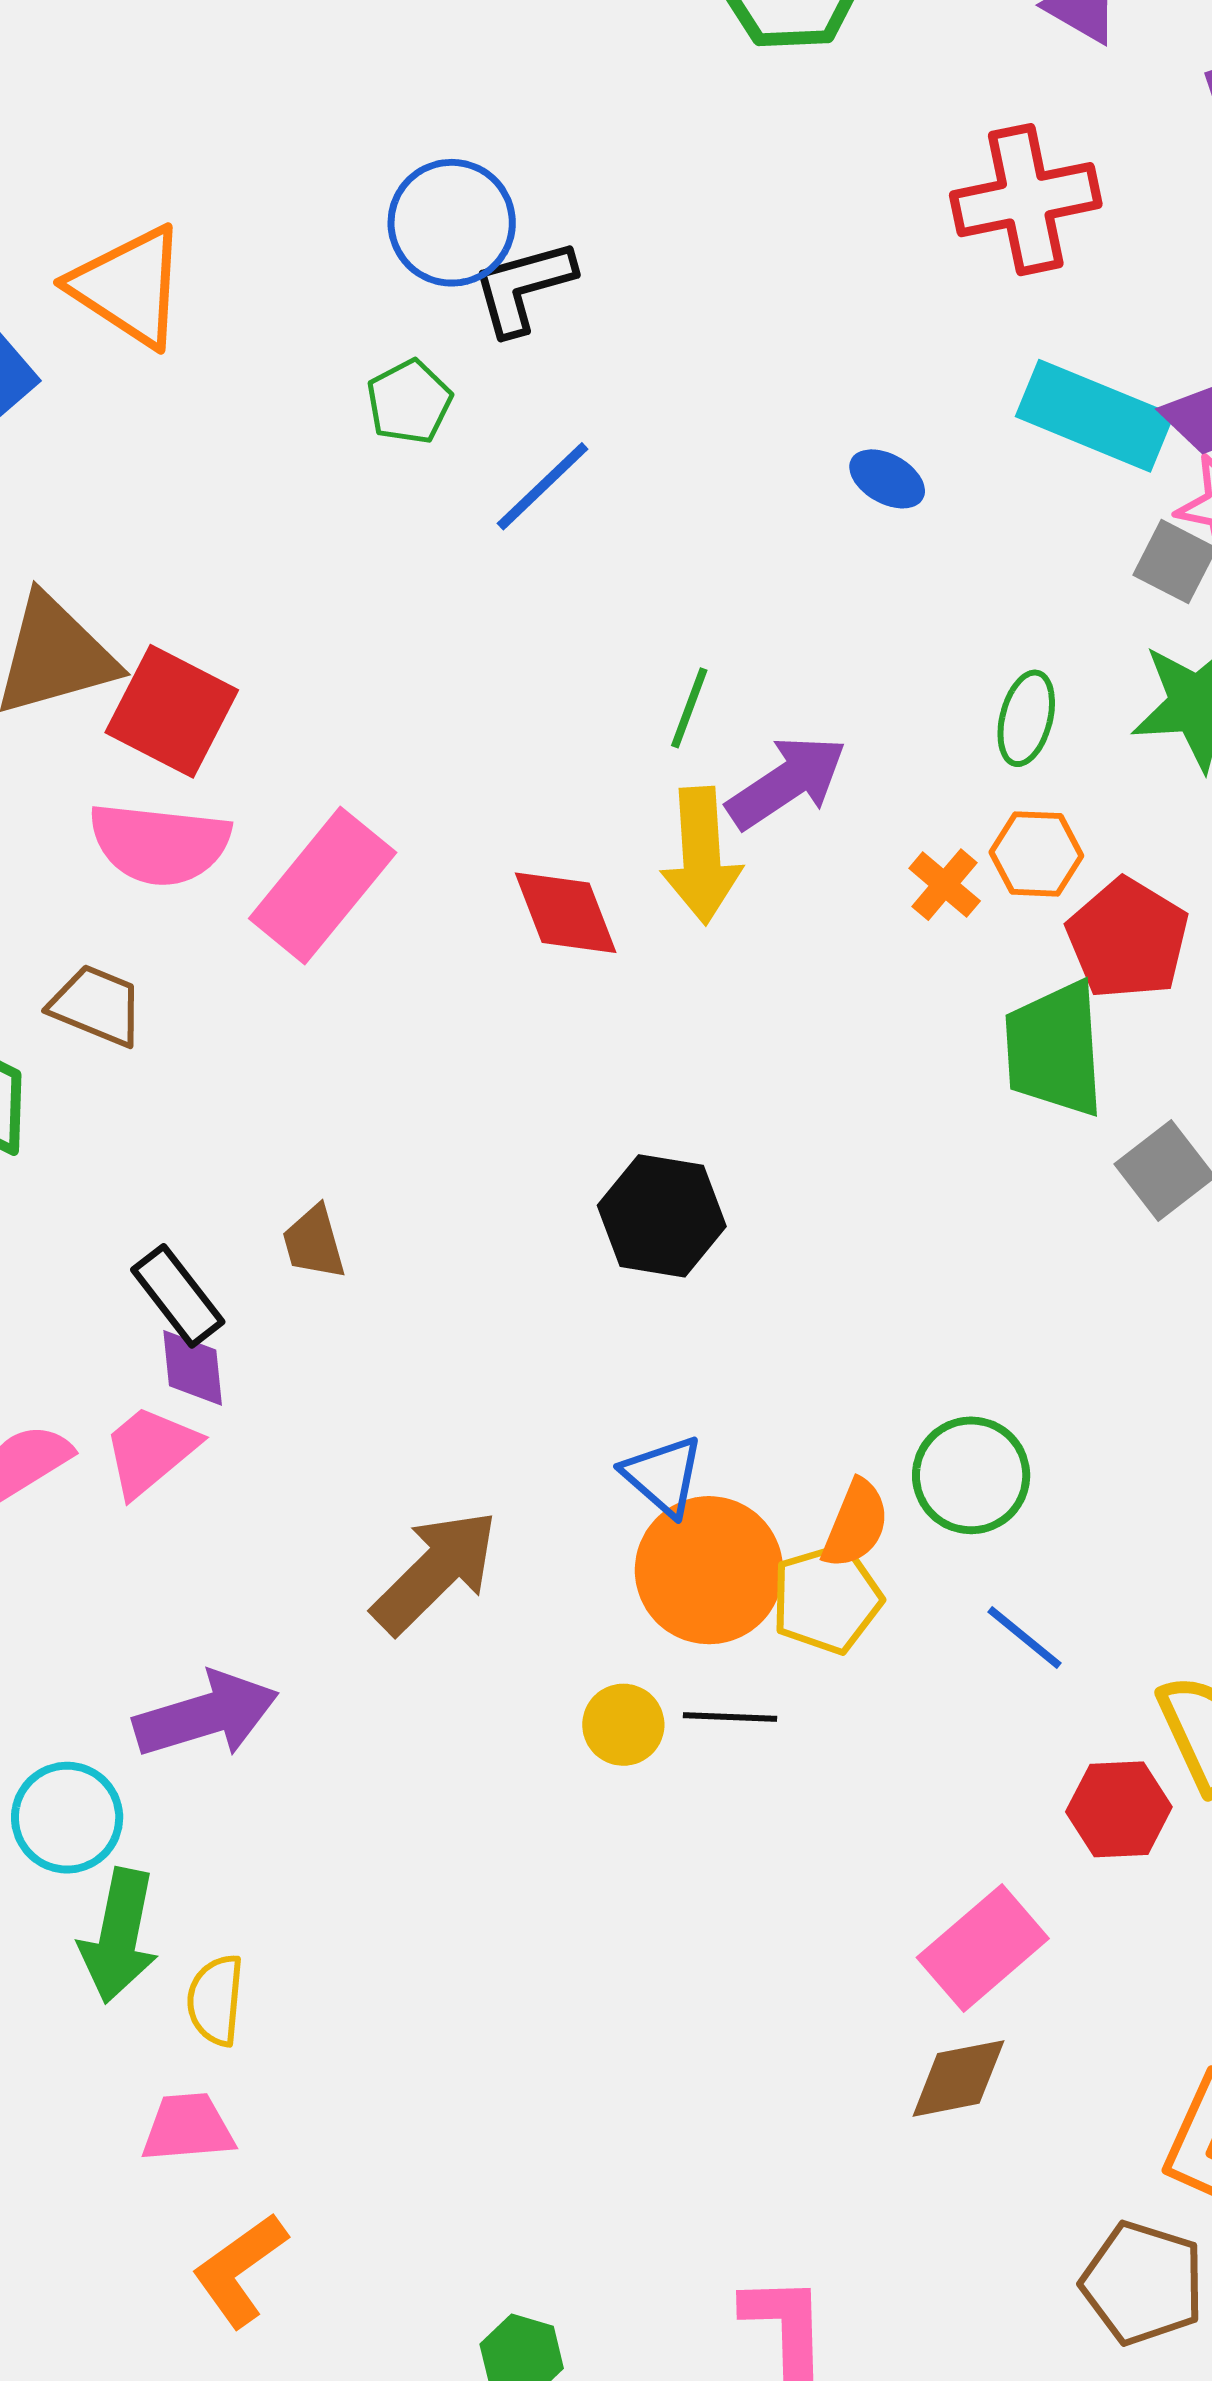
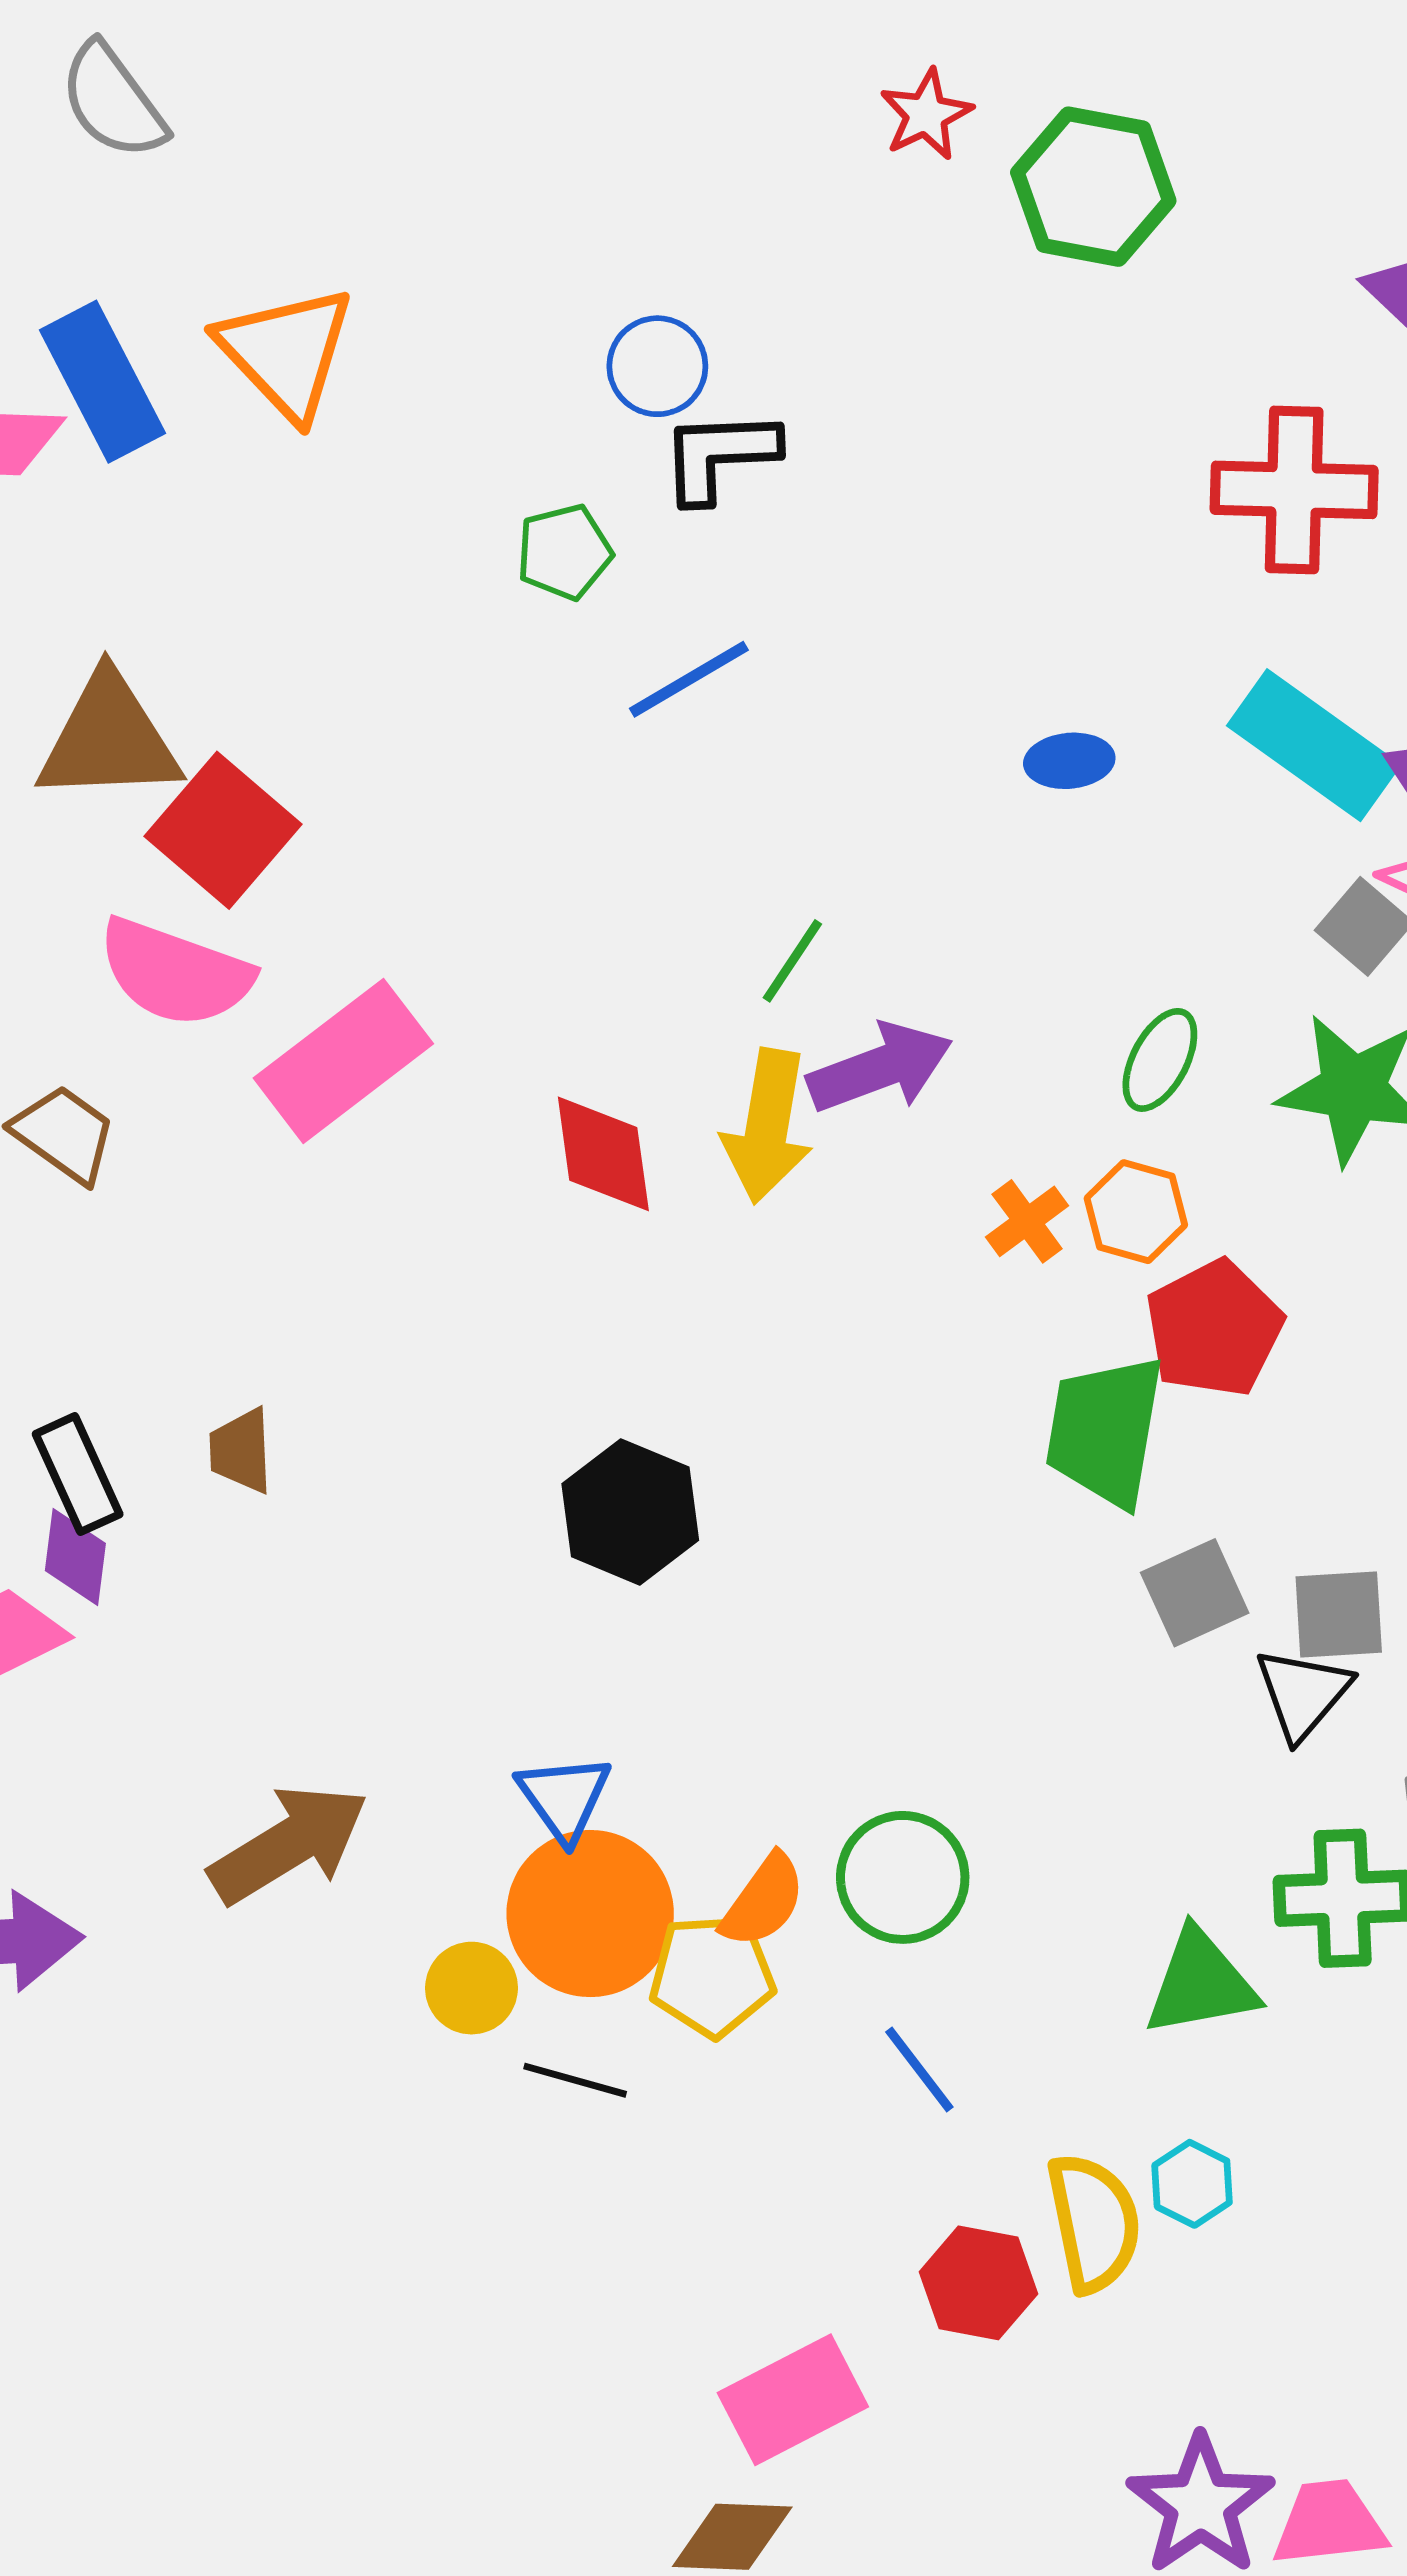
blue circle: (452, 223) -> (657, 366), size x0.7
blue ellipse: (887, 479) -> (1069, 761), turned -48
yellow circle: (623, 1725) -> (471, 1988), moved

